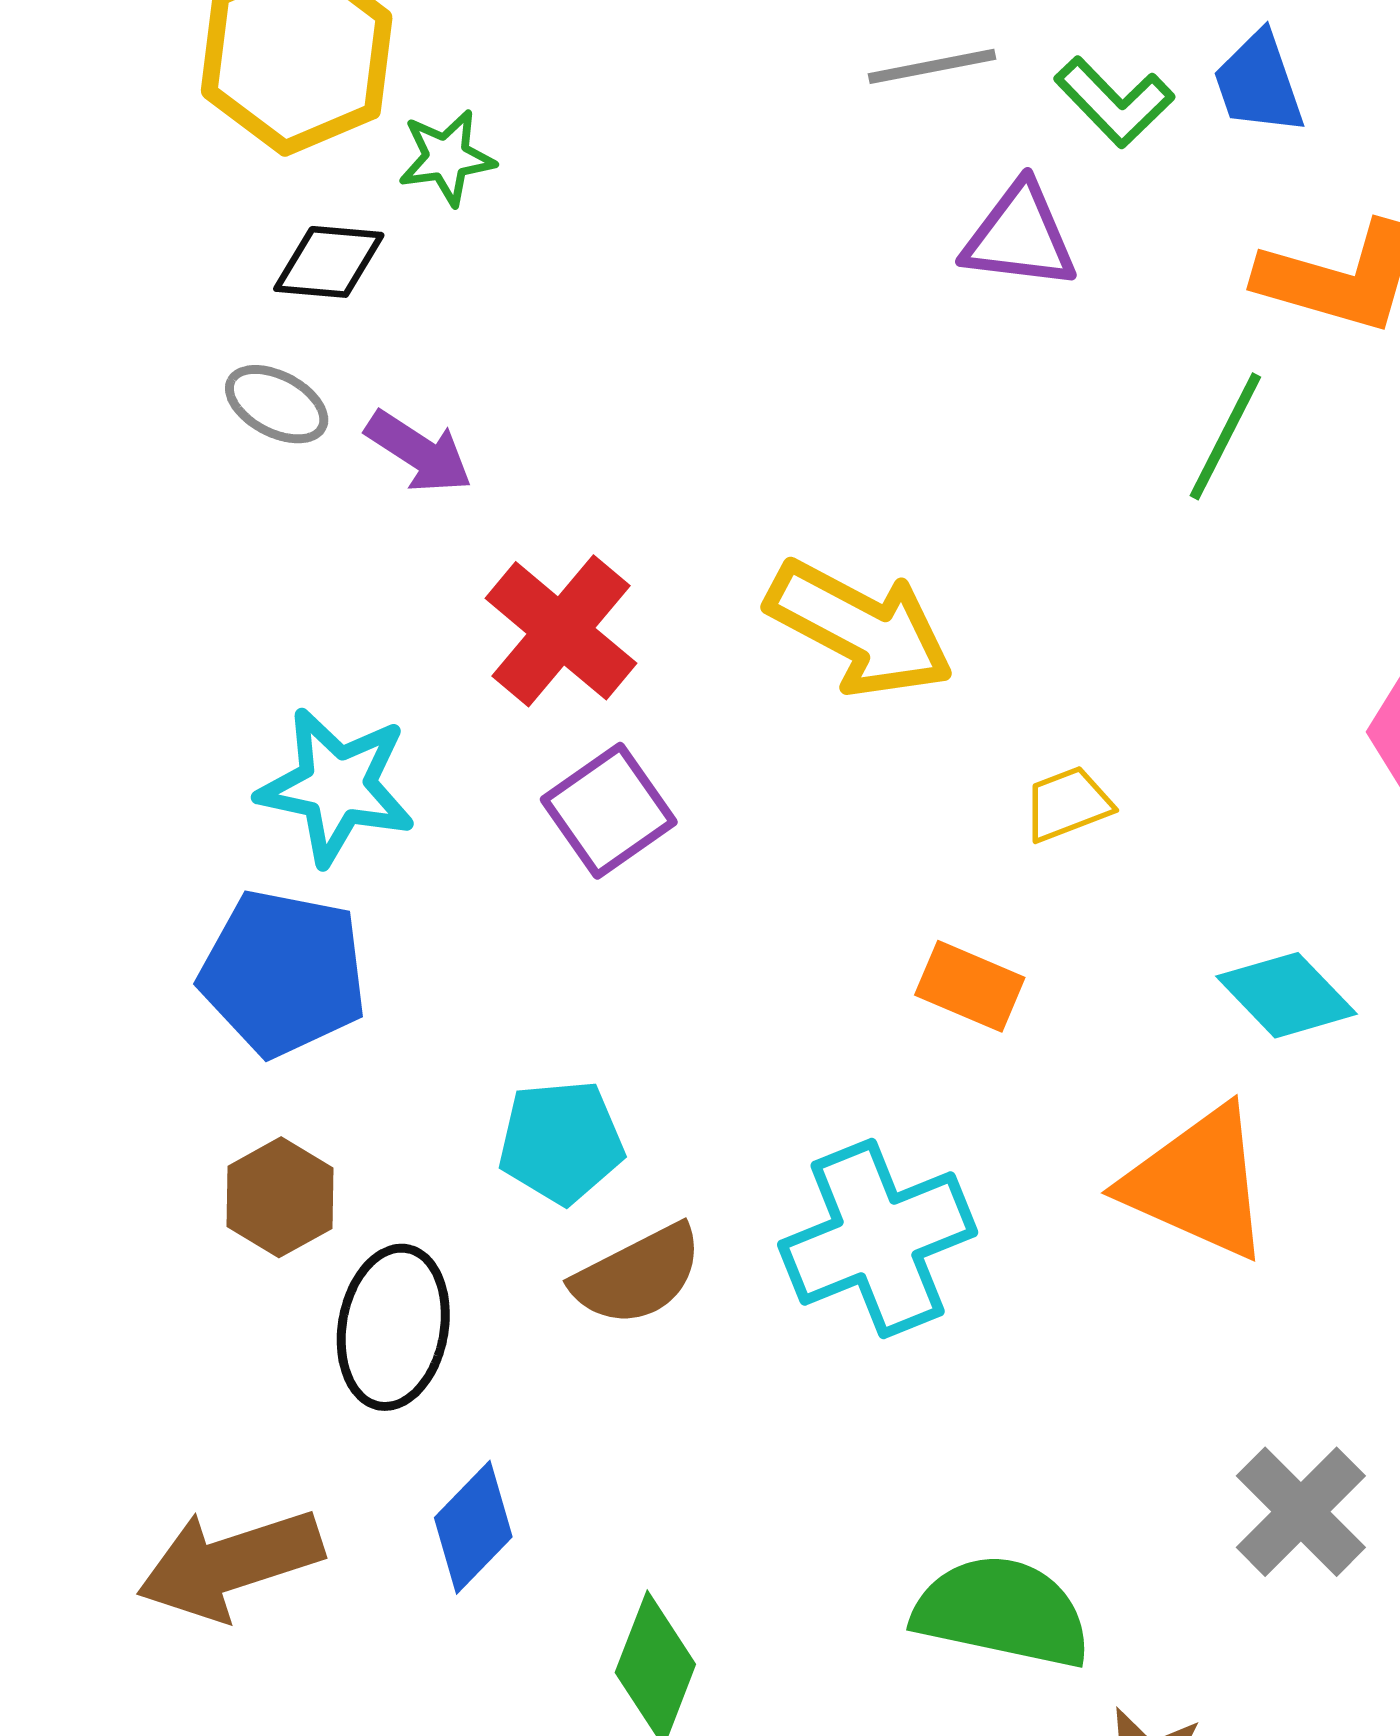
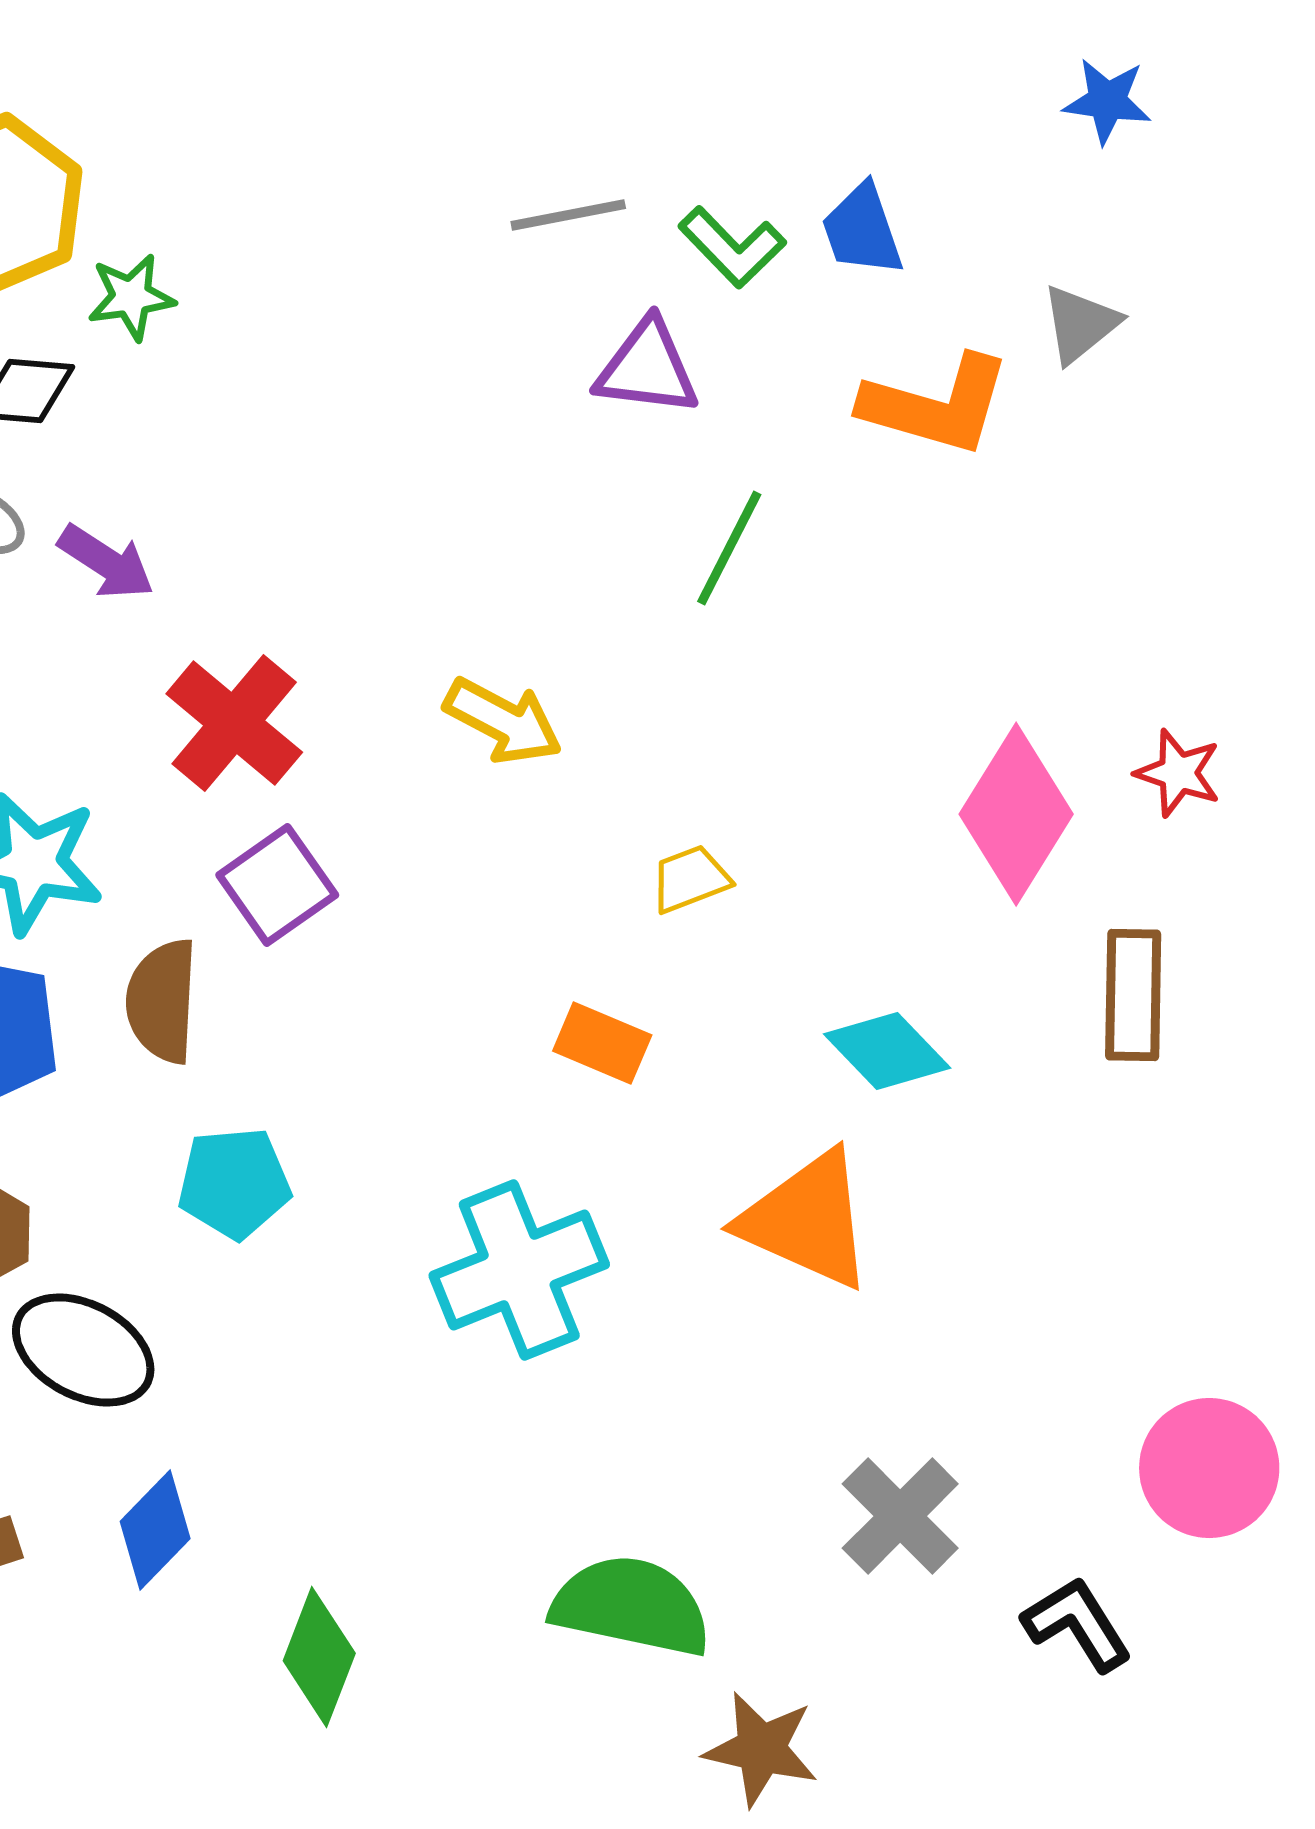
green line: (1225, 436) -> (729, 548), moved
yellow arrow: (860, 629) -> (503, 721), size x0.7
brown semicircle: (638, 1275) -> (162, 1001), moved, turned 120
black ellipse: (393, 1327) -> (83, 1350), turned -72

